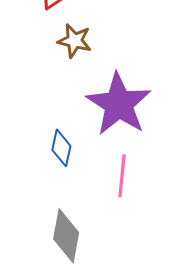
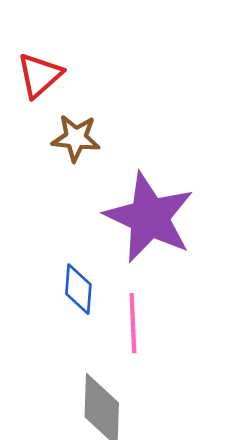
pink line: (122, 176) -> (133, 323), moved

